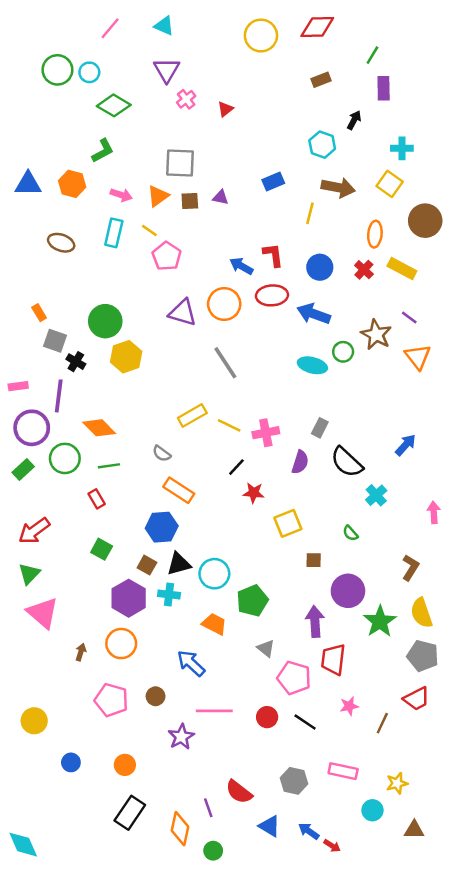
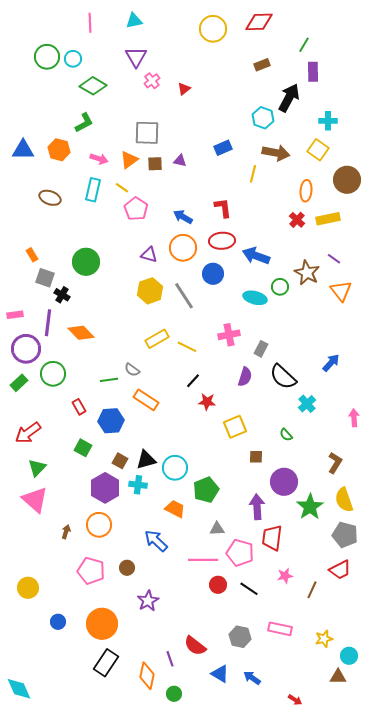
cyan triangle: (164, 26) -> (134, 21), turned -36
pink line: (110, 28) -> (90, 23), turned -42
black arrow: (354, 120) -> (289, 98), size x1.8
blue arrow: (241, 266) -> (183, 217), moved
blue circle: (320, 267) -> (213, 274), moved
yellow rectangle: (402, 268) -> (328, 219), turned -40
purple triangle: (182, 313) -> (149, 255), size x0.7
yellow hexagon: (126, 357) -> (150, 291), moved
orange diamond: (99, 428) -> (81, 333), moved
pink cross: (266, 433) -> (229, 335), moved
green line: (109, 466) -> (109, 380), moved
blue hexagon: (162, 527) -> (111, 421), moved
green triangle: (29, 574) -> (37, 468), moved
gray triangle: (266, 648) -> (217, 529), turned -42
pink line: (214, 711) -> (203, 560), moved
orange circle: (125, 765) -> (102, 624), size x1.8
cyan circle: (372, 810) -> (349, 656), moved
red arrow: (332, 846) -> (295, 700), moved

